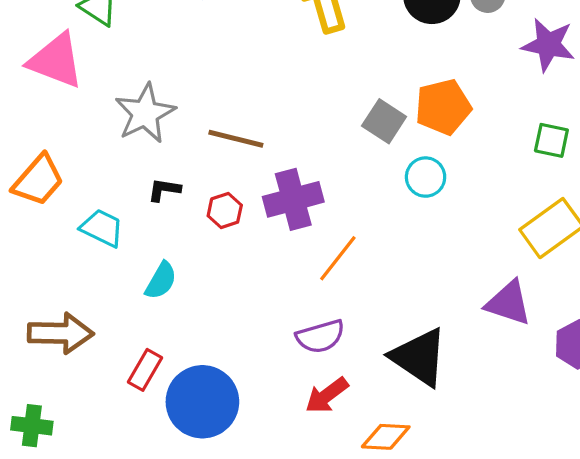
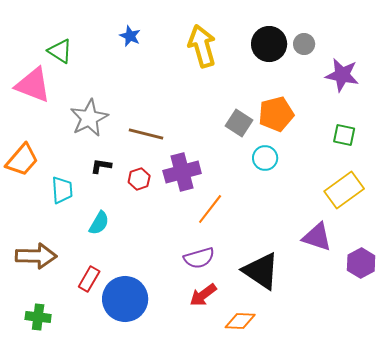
cyan trapezoid: (102, 228) -> (62, 190), turned 60
green cross: (32, 426) -> (38, 317), moved

